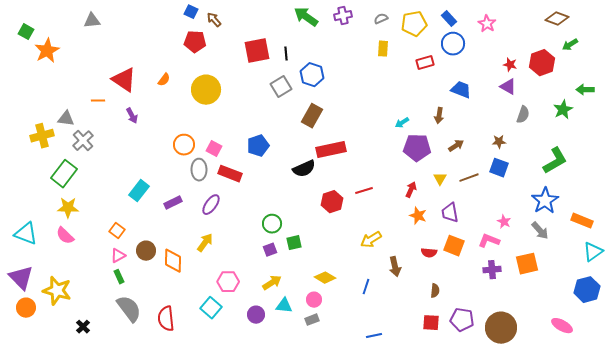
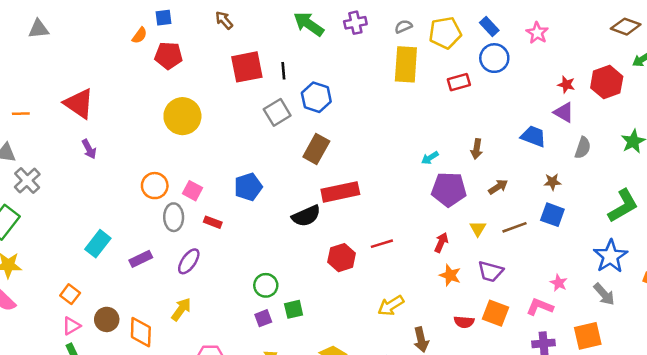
blue square: (191, 12) -> (164, 18), turned -32
brown arrow: (214, 20) -> (224, 20), moved
yellow rectangle: (383, 49) -> (406, 64), size x1.8
orange semicircle: (164, 80) -> (140, 35), moved
blue trapezoid: (461, 90) -> (533, 136), moved
orange line: (98, 101) -> (21, 114), moved
red rectangle: (230, 174) -> (213, 222), size x0.6
purple trapezoid: (450, 213) -> (491, 271), turned -65

